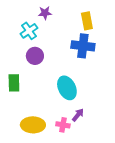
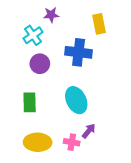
blue cross: (83, 46) -> (79, 52), moved
green rectangle: (14, 83) -> (30, 102), moved

